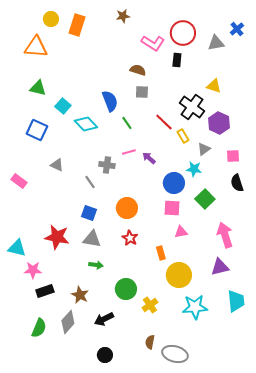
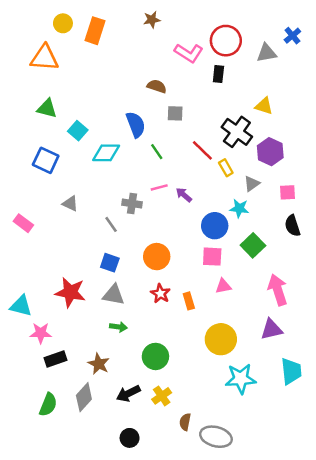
brown semicircle: (138, 70) -> (157, 86), moved
cyan diamond: (86, 124) -> (106, 153), turned -45
orange rectangle: (161, 253) -> (189, 301), moved
yellow cross: (150, 305) -> (162, 396), moved

